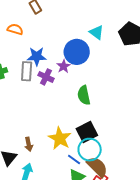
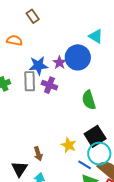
purple star: (64, 66) -> (60, 63), moved
yellow star: (60, 138) -> (69, 145), size x0.7

